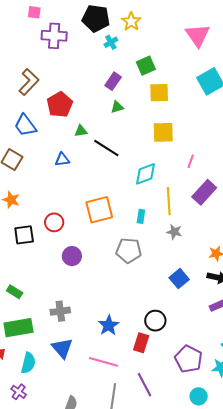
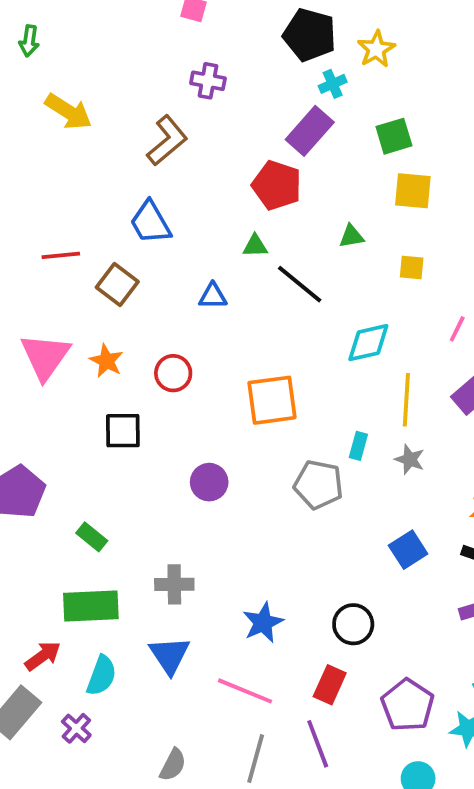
purple cross: (54, 36) -> (208, 81), moved, size x0.7
purple rectangle: (113, 81) -> (310, 131), moved, size x1.4
red pentagon: (60, 105) -> (277, 185), moved, turned -30
green triangle: (117, 107) -> (351, 236), moved
yellow square: (163, 132) -> (412, 268), size x0.6
cyan rectangle: (141, 216) -> (358, 446), moved
red circle: (54, 222) -> (173, 373), moved
red rectangle: (141, 343) -> (330, 685), moved

